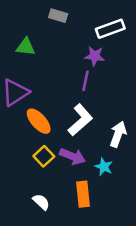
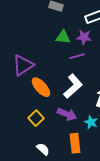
green triangle: (26, 47) -> (63, 37), moved
purple line: (86, 81) -> (77, 56), turned 63
yellow square: (44, 156) -> (36, 118), moved

